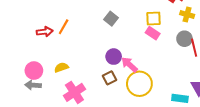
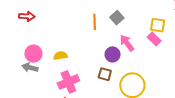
orange line: (64, 27) -> (95, 22), moved, turned -42
red arrow: (45, 32) -> (27, 16), moved
pink arrow: (129, 65) -> (127, 43), moved
brown square: (110, 78) -> (105, 74), turned 32

